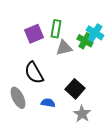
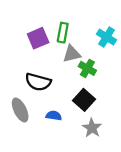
green cross: (85, 41) -> (87, 68), moved
black semicircle: (34, 73) -> (38, 82), turned -45

